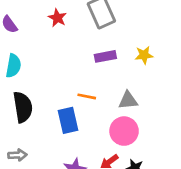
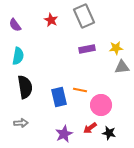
orange line: (87, 96) -> (80, 90), moved
gray triangle: (128, 100) -> (122, 67), moved

